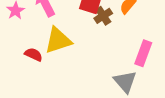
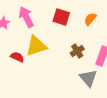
brown cross: (103, 16) -> (77, 51), moved

